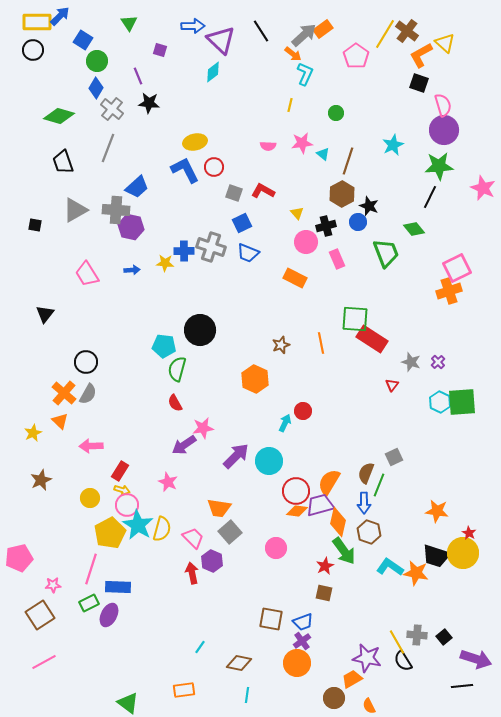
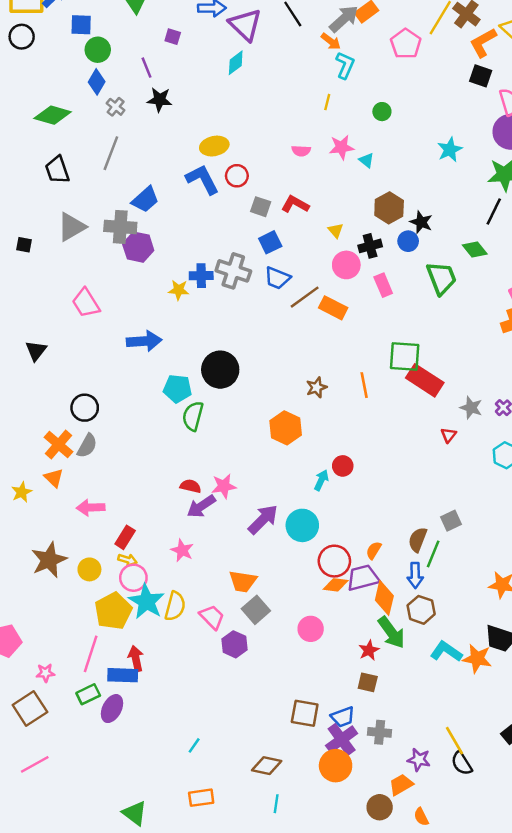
blue square: (83, 40) -> (81, 25), turned -30
gray cross: (112, 109) -> (116, 107), size x0.7
brown line: (348, 161) -> (305, 297), moved, turned 36
blue arrow: (132, 270) -> (144, 341), moved, size x1.8
red semicircle: (175, 403) -> (190, 486), moved, turned 132
brown star: (41, 480) -> (49, 560), moved, size x1.4
orange semicircle: (329, 482) -> (374, 550), size x0.6
red arrow: (192, 573) -> (136, 659), moved
gray cross: (417, 635) -> (380, 732), moved
purple cross: (302, 641) -> (342, 739), size x1.5
cyan line: (200, 647) -> (194, 745), moved
purple star: (367, 658) -> (419, 760), size x0.7

